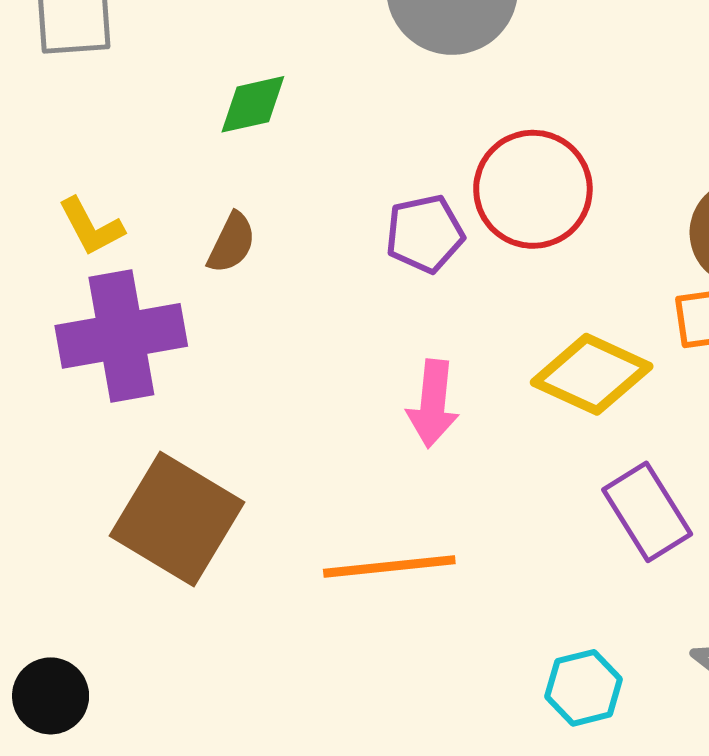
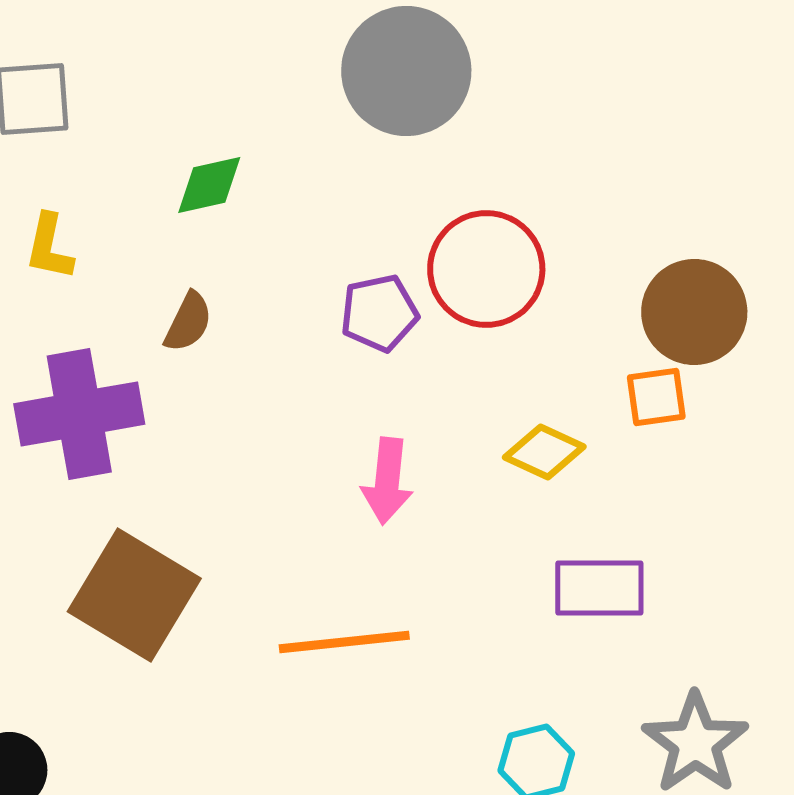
yellow L-shape: (91, 227) -> (49, 247), moved, turned 40
yellow diamond: (592, 374) -> (544, 452), size x0.7
purple rectangle: (647, 512) -> (599, 588), turned -58

